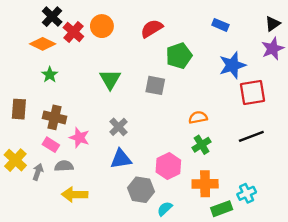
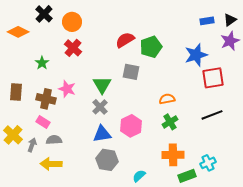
blue rectangle: (220, 25) -> (207, 21), moved, turned -32
orange circle: (102, 26) -> (72, 22), moved
red semicircle: (152, 28) -> (125, 40), moved
red cross: (73, 32) -> (73, 48), moved
orange diamond: (43, 44) -> (18, 32), moved
green triangle: (110, 79) -> (102, 85), moved
pink star: (79, 138) -> (67, 89), moved
pink hexagon: (168, 166) -> (131, 126), moved
gray hexagon: (141, 190) -> (107, 160), moved
yellow arrow: (75, 194) -> (51, 164), moved

